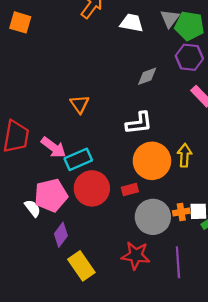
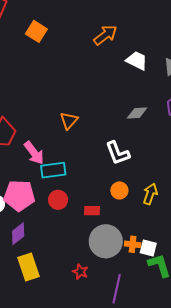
white L-shape: (139, 123) -> (118, 153), turned 60
orange circle: (152, 161) -> (119, 190), size x0.5
red circle: (92, 188) -> (58, 200), size x0.6
red star: (136, 255) -> (80, 272), size x0.6

